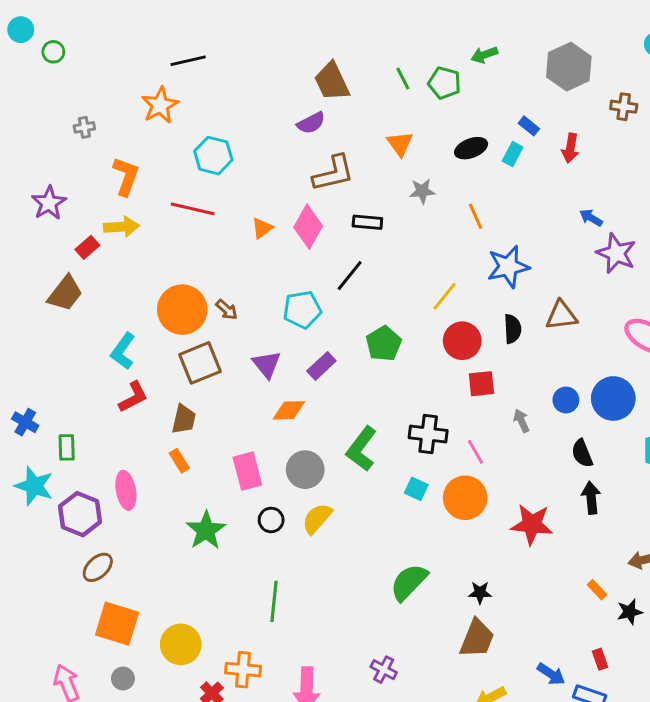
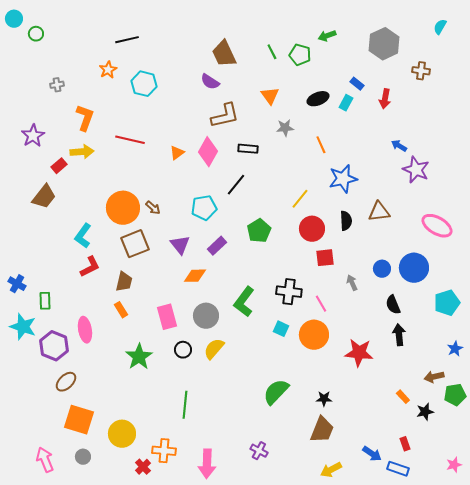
orange star: (160, 105) -> (108, 70), size x0.7
purple semicircle: (311, 123) -> (210, 82), turned 60
cyan hexagon: (213, 156) -> (144, 84), moved

